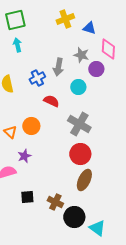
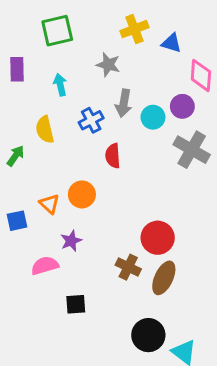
cyan arrow: (17, 45) -> (60, 85), moved
gray star: (81, 55) -> (108, 65), moved
cyan circle: (78, 87) -> (153, 117), moved
red semicircle: (51, 101) -> (113, 156), turned -119
gray cross: (79, 124) -> (192, 150), moved
brown cross: (55, 202) -> (128, 267), moved

